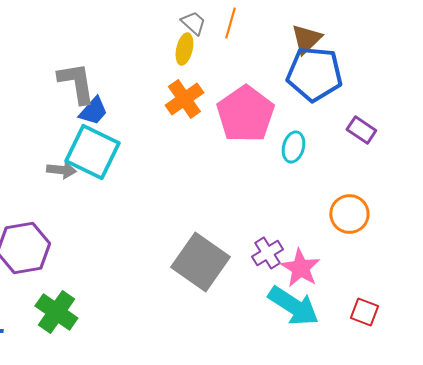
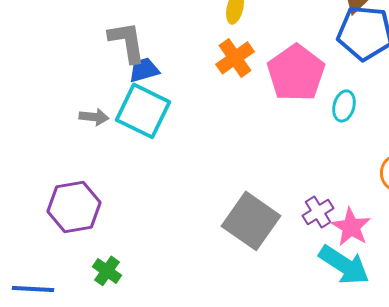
blue trapezoid: (93, 111) -> (144, 70), turned -148
gray arrow: (61, 170) -> (94, 117), moved
green cross: (56, 312) -> (107, 271), size x0.7

